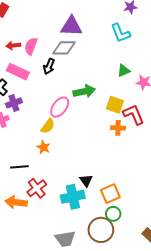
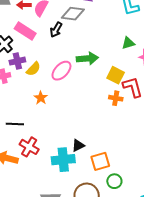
yellow semicircle: (48, 126) -> (33, 69), moved
orange star: (44, 147) -> (41, 98), moved
black triangle: (86, 181) -> (78, 146), turned 32
red cross: (37, 188) -> (29, 147), turned -30
green circle: (113, 214) -> (114, 181), moved

